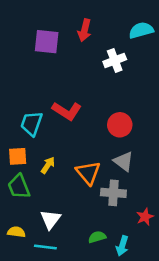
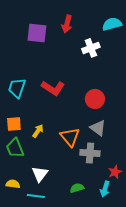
cyan trapezoid: (32, 124) -> (17, 88), moved
cyan arrow: (122, 246) -> (105, 189), moved

